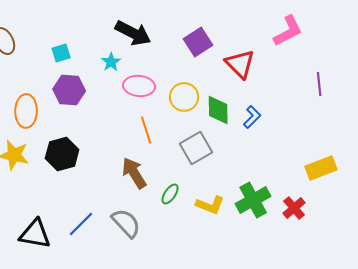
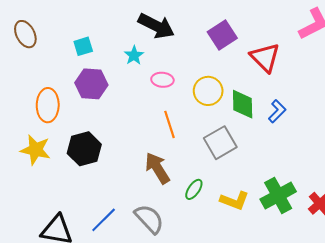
pink ellipse: (139, 86) -> (162, 80), size x0.7

